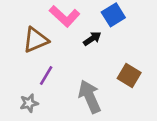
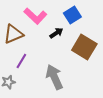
brown square: (129, 75) -> (84, 47), moved, size x1.4

